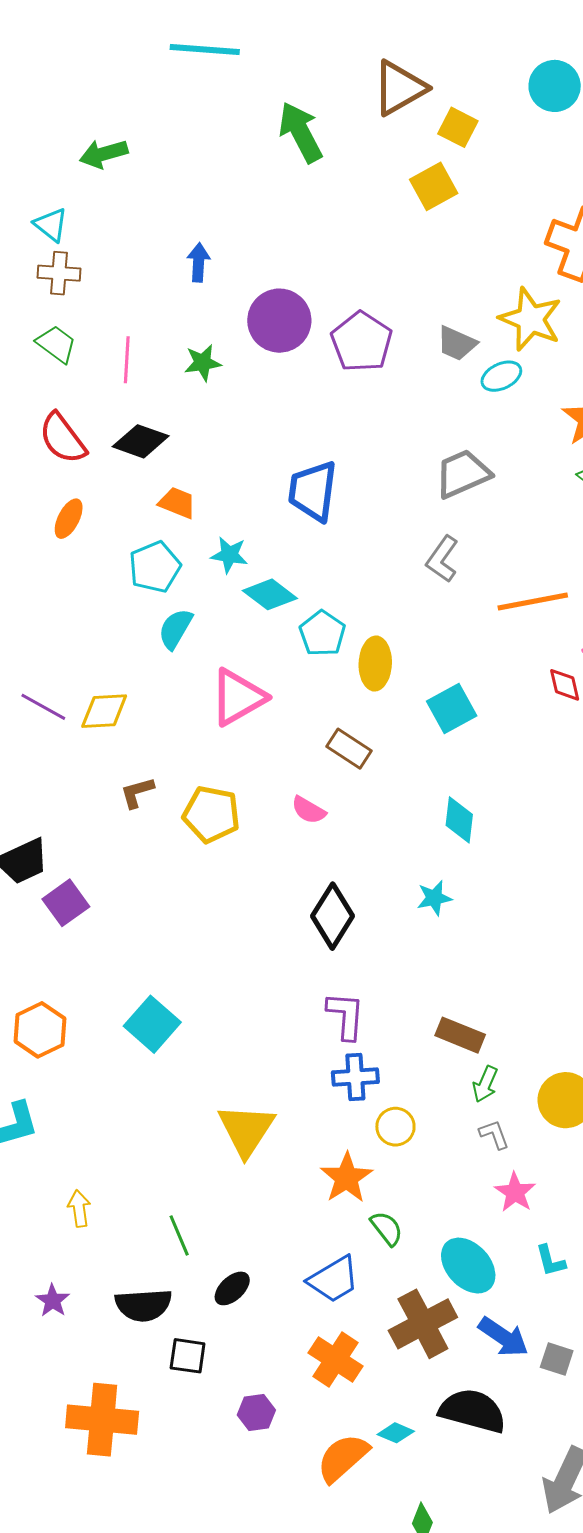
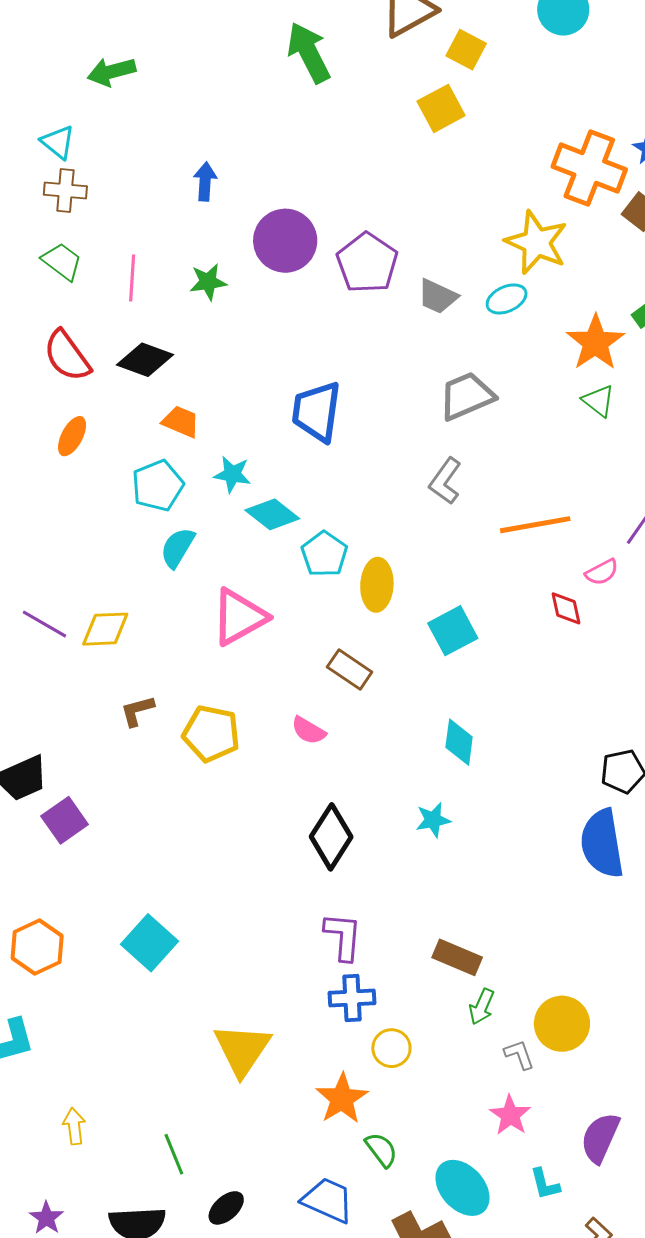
gray trapezoid: (457, 343) -> (438, 296), moved
gray L-shape: (494, 1134) -> (519, 1055), moved
blue trapezoid: (334, 1279) -> (328, 1200), turned -126

